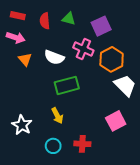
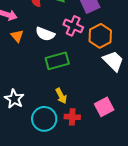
yellow arrow: (57, 116) -> (61, 96), moved
pink square: (116, 121) -> (104, 107), moved
cyan circle: (53, 146) -> (44, 119), size x1.6

